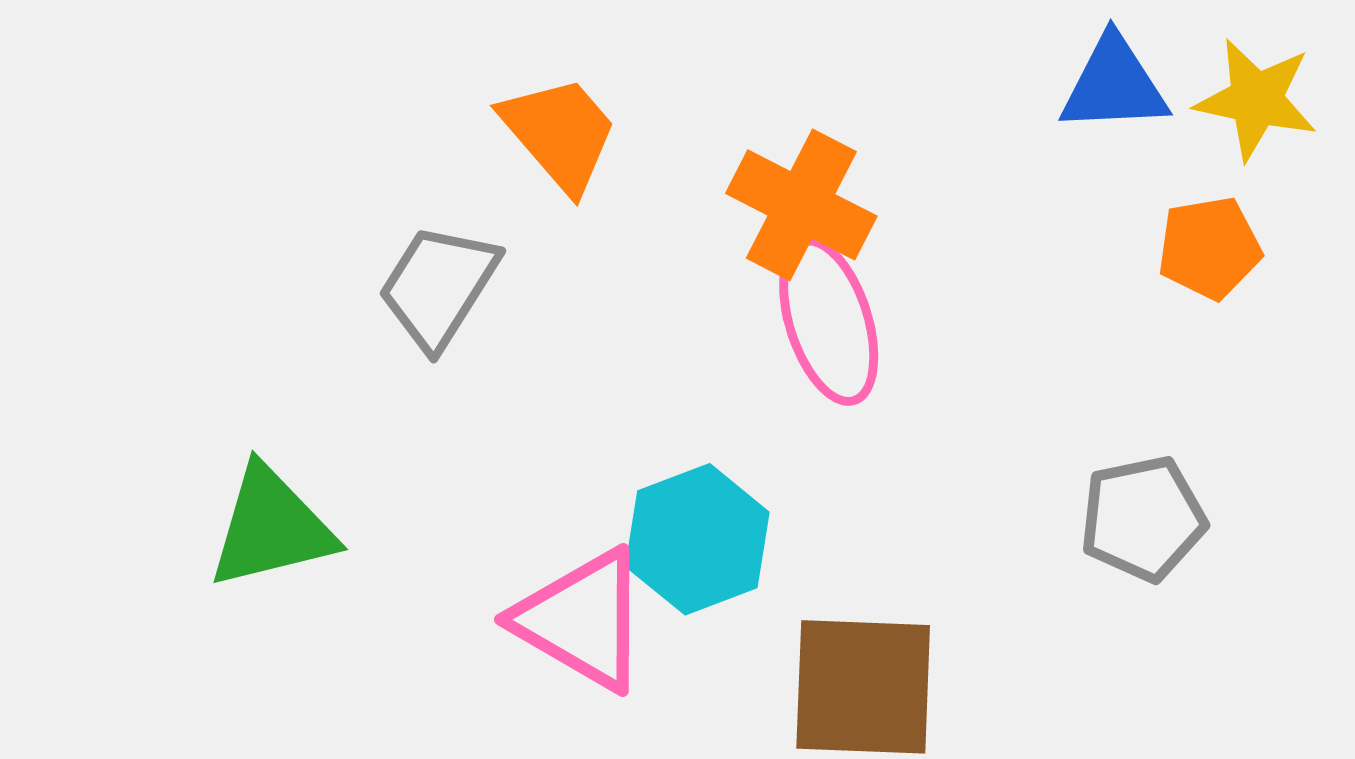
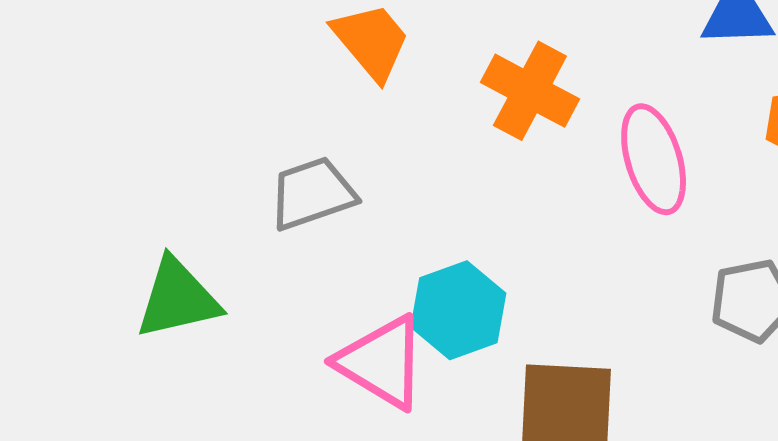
gray trapezoid: (438, 287) -> (312, 193), moved, turned 38
pink ellipse: (829, 321) -> (654, 159), moved

